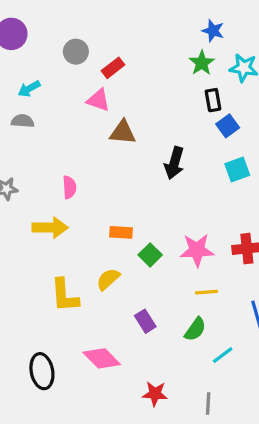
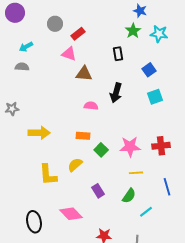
black rectangle: (213, 100) -> (118, 54), moved
pink semicircle: (69, 187) -> (91, 106), moved, turned -80

